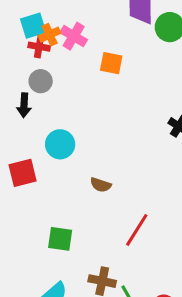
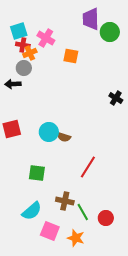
orange cross: (50, 35) -> (30, 53), moved
black arrow: (24, 105) -> (13, 84), turned 84
cyan circle: (60, 144) -> (49, 132), moved

